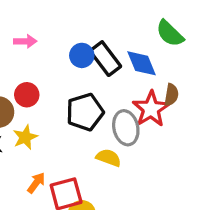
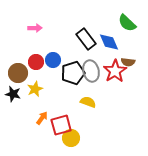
blue circle: (82, 55) -> (53, 60), moved
brown semicircle: (171, 95) -> (128, 62), turned 88
gray ellipse: (126, 128) -> (91, 71), moved

